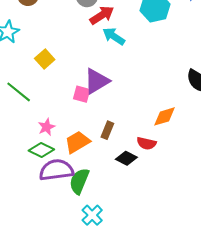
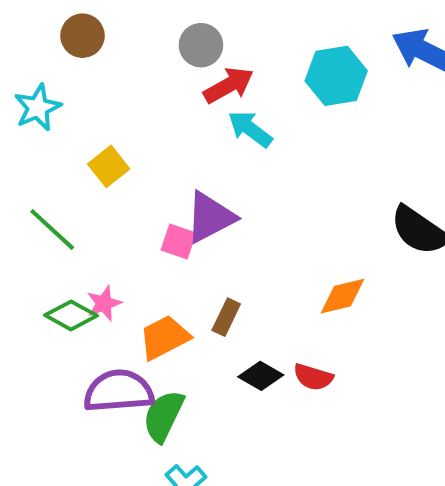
red semicircle: (146, 143) -> (313, 377), moved
green diamond: (41, 150) -> (71, 315), moved

